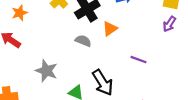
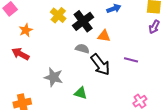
orange triangle: (110, 29) -> (104, 36), turned 48
black arrow: (103, 83) -> (100, 65), moved

